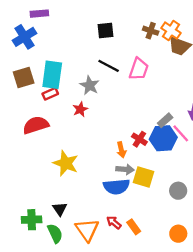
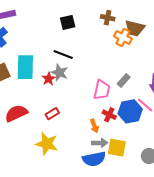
orange cross: (171, 31) -> (123, 37), moved
black line: (109, 66) -> (63, 54), moved
pink trapezoid: (139, 69) -> (102, 90), moved
red rectangle: (50, 94) -> (52, 114), moved
red star: (80, 109) -> (49, 79), moved
gray rectangle: (165, 120) -> (124, 80), moved

